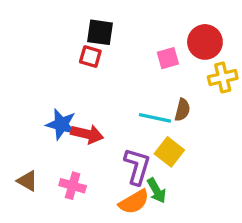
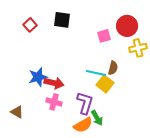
red square: (90, 57) -> (30, 25), moved, turned 32
blue star: (61, 124) -> (38, 77), turned -30
yellow square: (169, 152) -> (105, 84), moved
pink cross: (73, 186) -> (54, 102), moved

